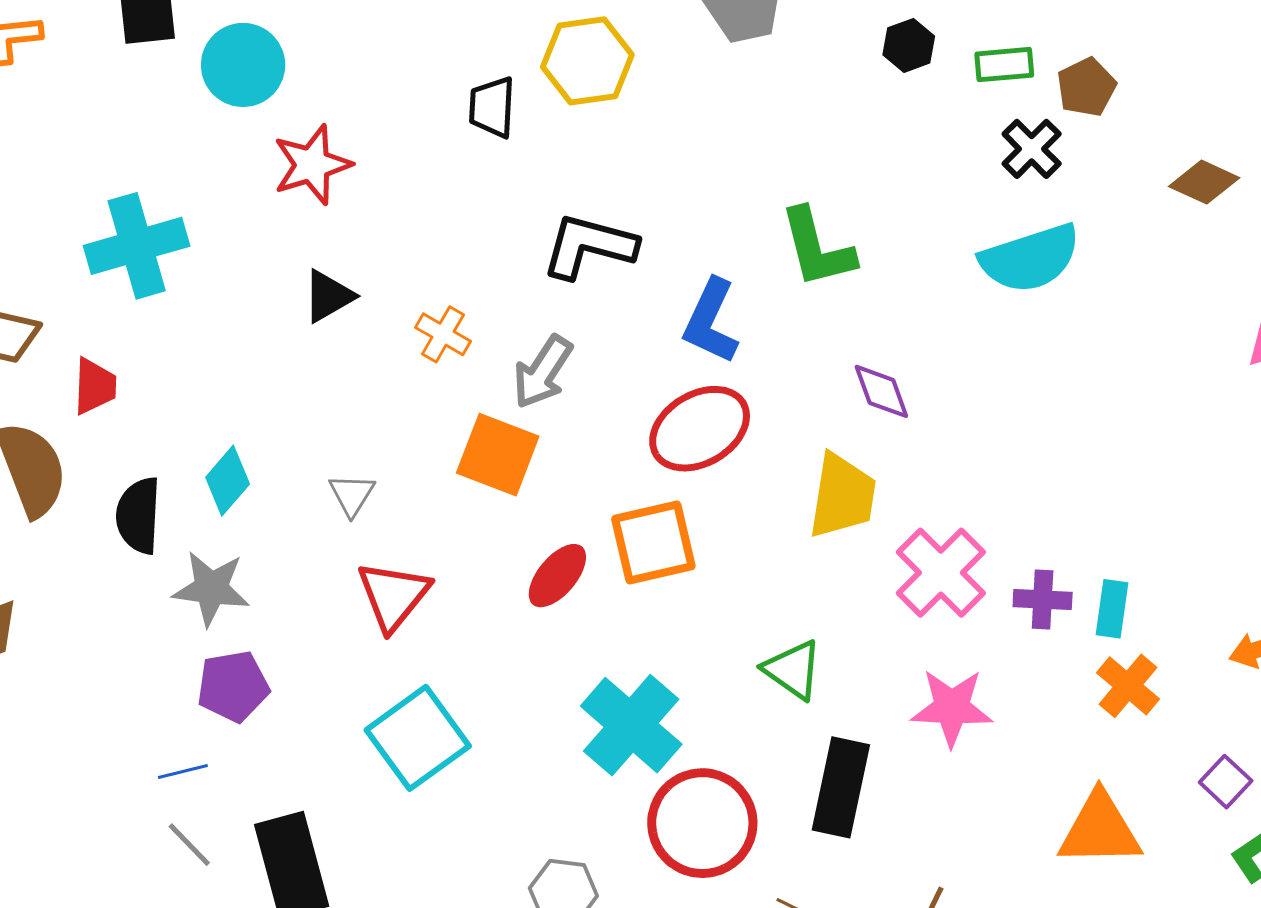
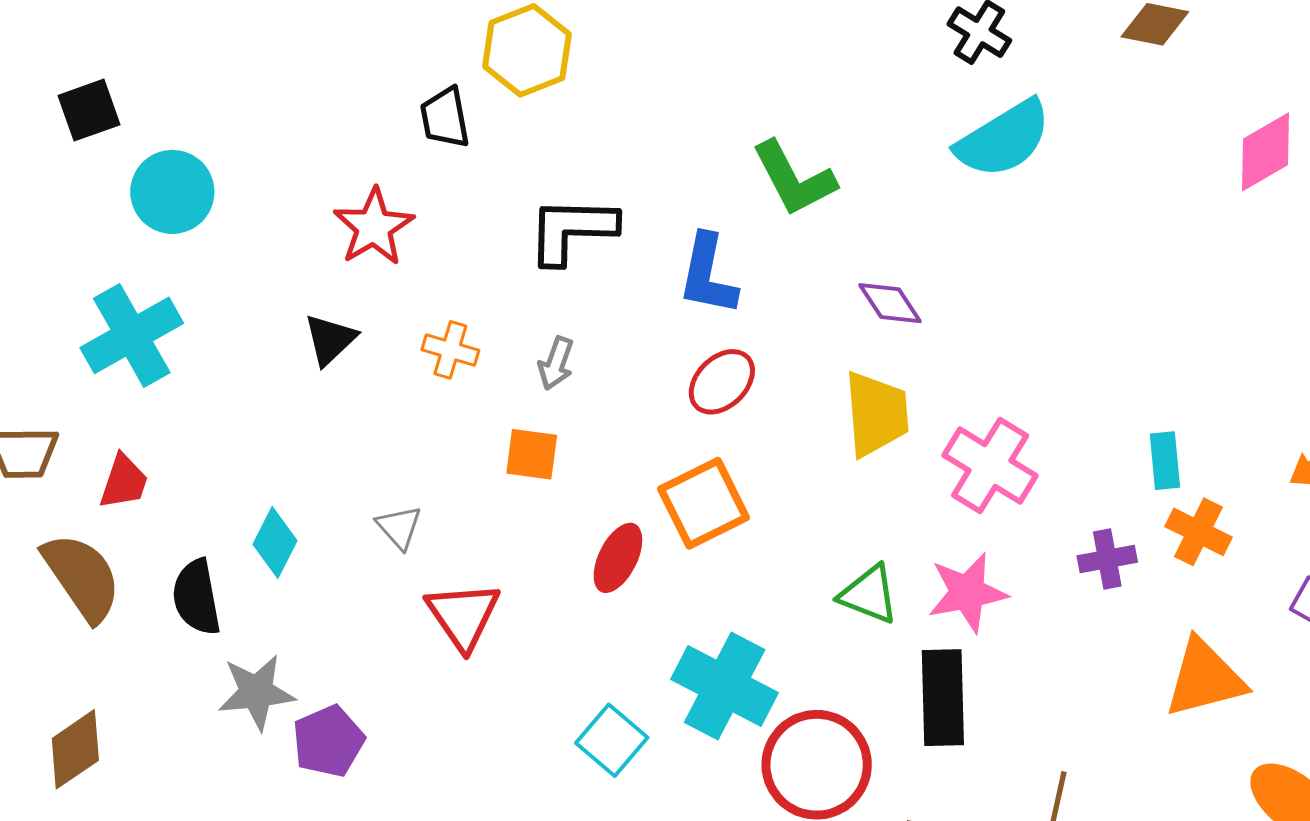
cyan circle: (243, 65) -> (172, 192), moved
red star: (312, 165) -> (374, 227), moved
gray arrow: (543, 372) -> (556, 363), size x0.7
red trapezoid: (95, 386) -> (124, 482), turned 30
red ellipse: (700, 429) -> (722, 382), size x0.7
orange square: (498, 455) -> (532, 454), size x0.7
gray star: (211, 588) -> (256, 692), moved
purple cross: (1043, 599) -> (1107, 559), moved
pink star: (952, 708) -> (967, 593), moved
cyan square: (418, 738) -> (612, 740), moved, size x0.7

